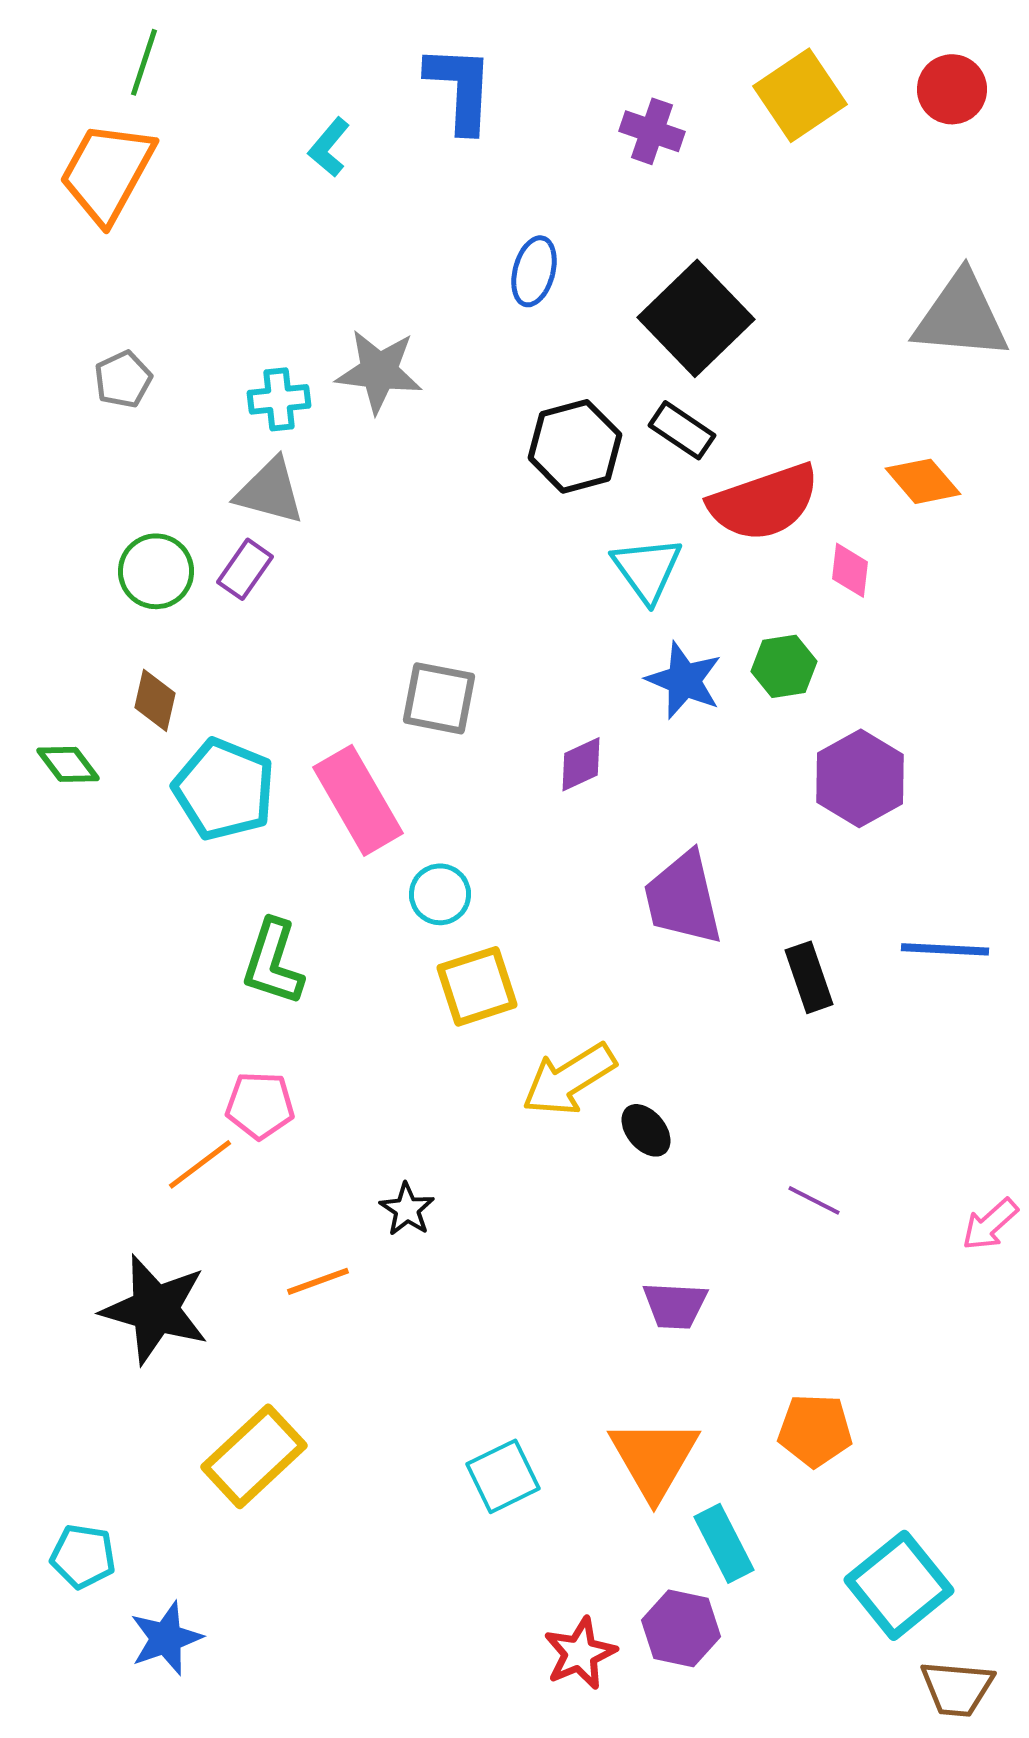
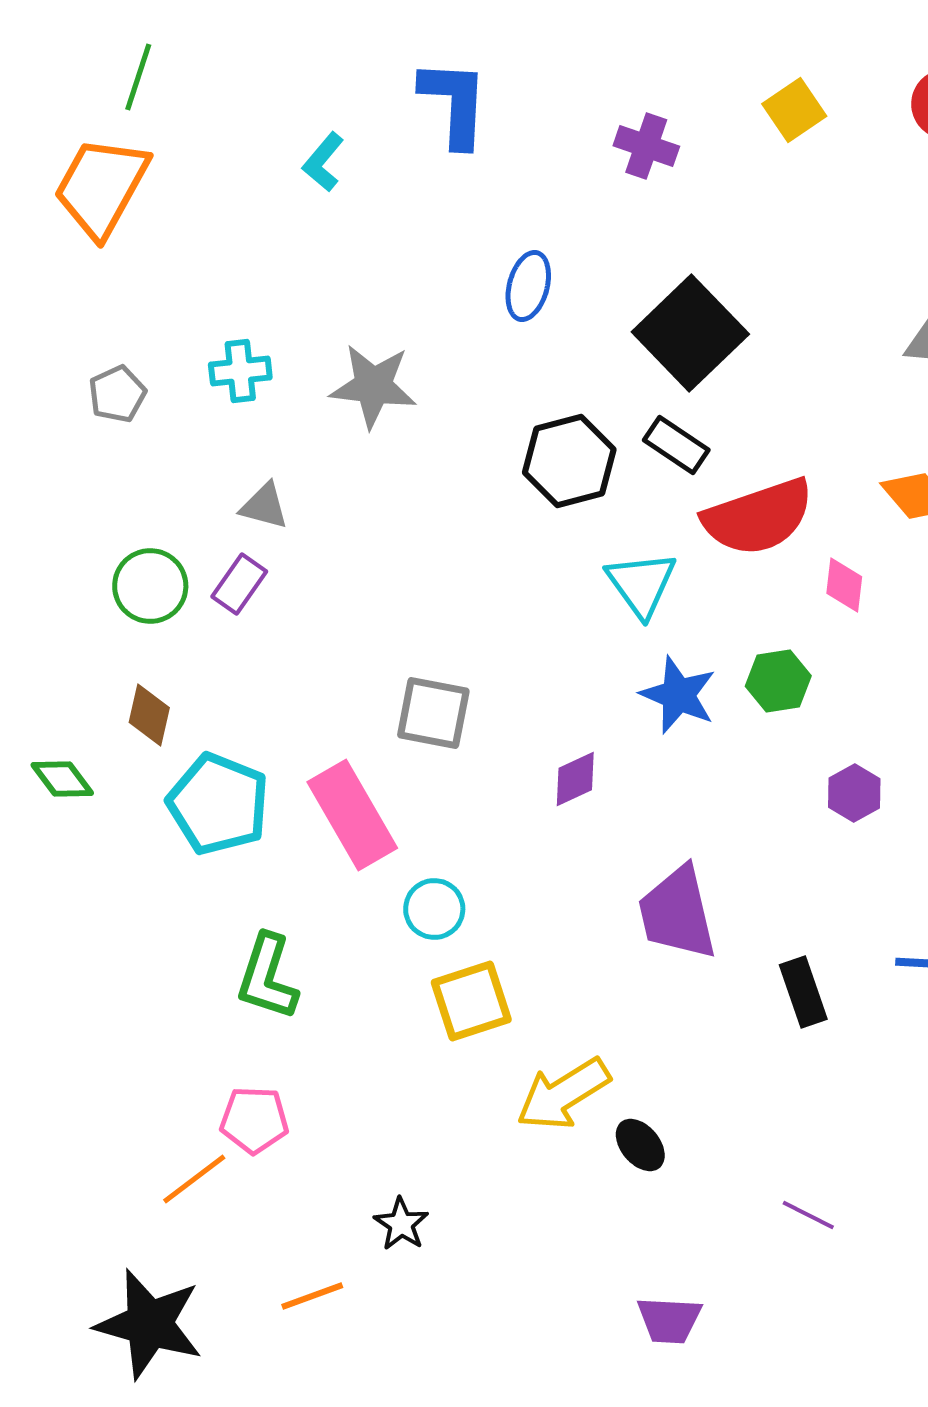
yellow square: (800, 95) -> (794, 110), size x0.7
cyan cross: (279, 399) -> (240, 371), moved
gray triangle: (270, 491) -> (264, 506), size x0.7
purple hexagon: (860, 778) -> (854, 793), size x0.6

